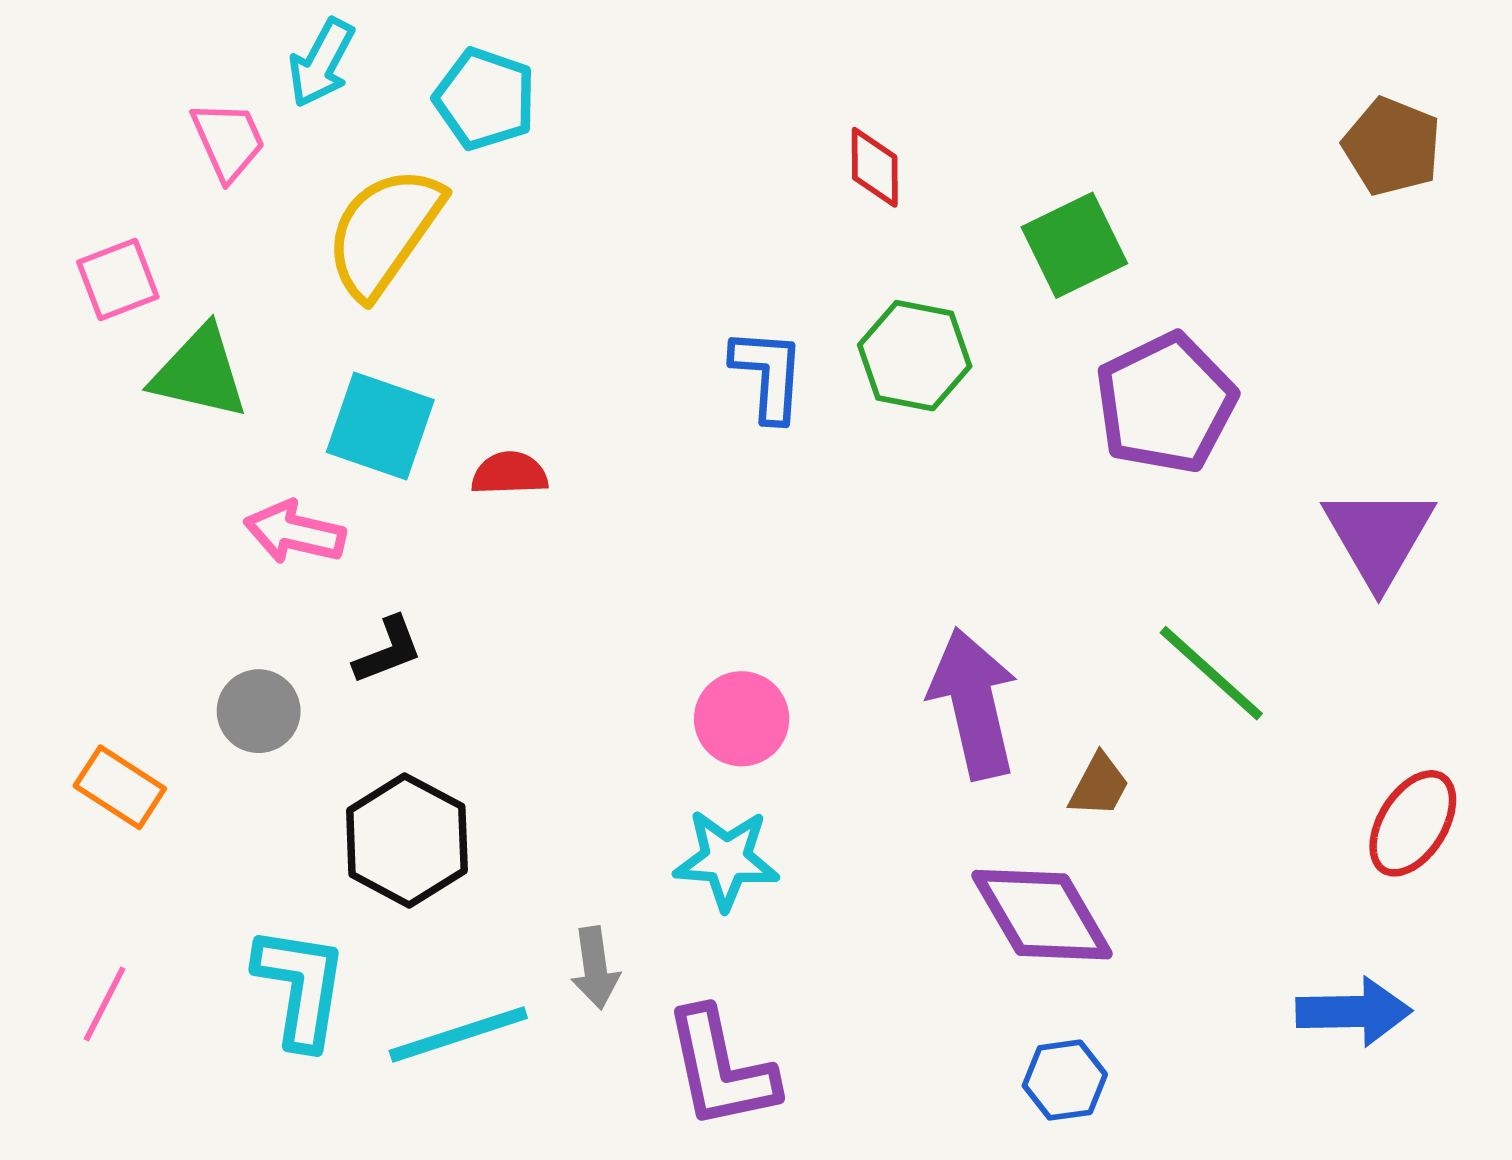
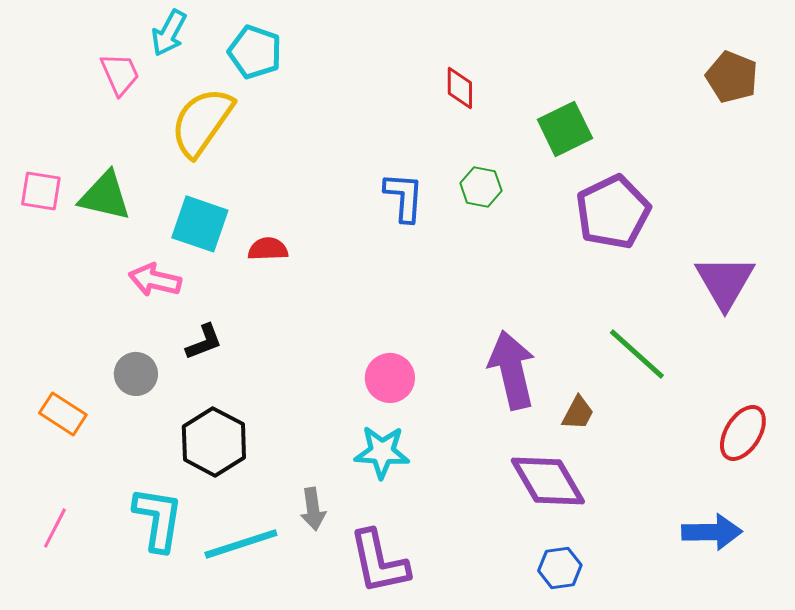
pink square: (118, 280) -> (41, 191), moved, turned 30
green hexagon: (915, 356) -> (481, 187), size x0.7

